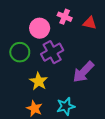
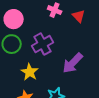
red triangle: (90, 23) -> (79, 16), turned 32
pink circle: (40, 28) -> (14, 19), moved

